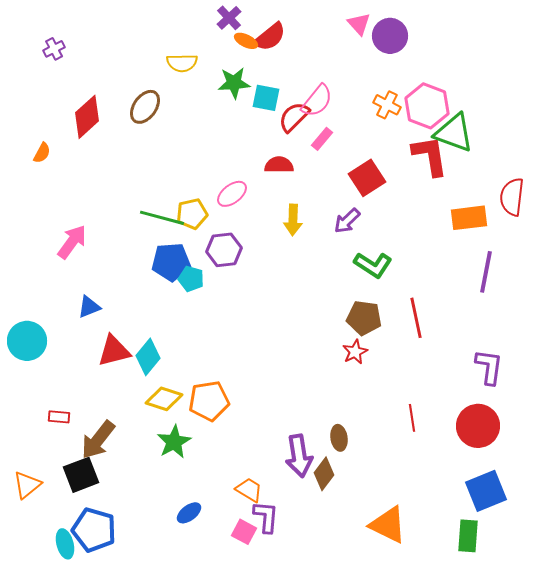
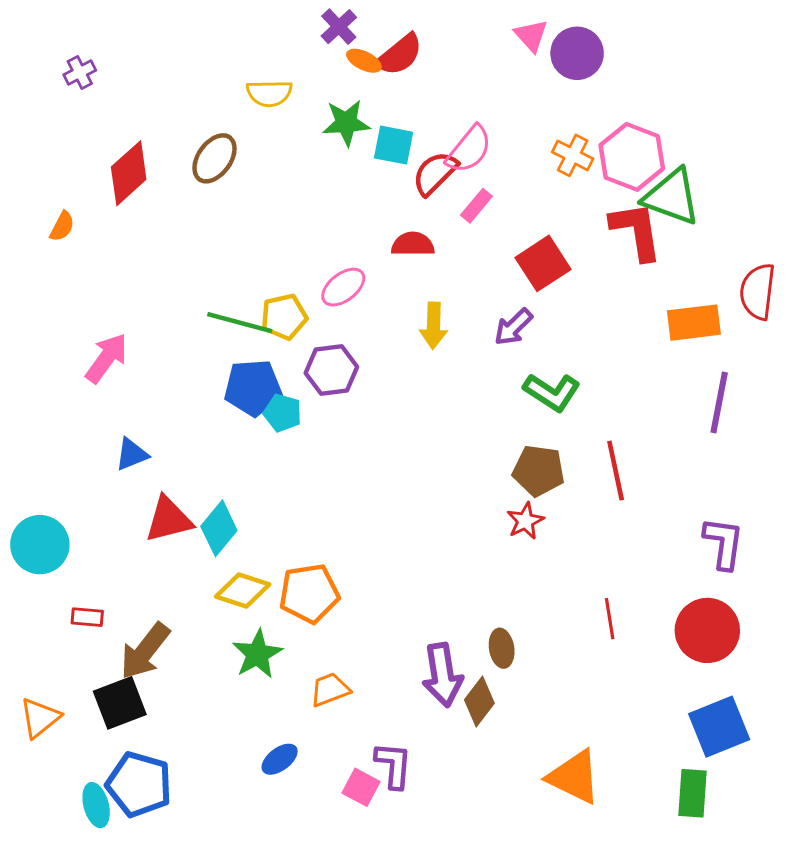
cyan circle: (27, 341) -> (40, 545), moved
orange trapezoid: (249, 490) -> (330, 690), moved, turned -52

